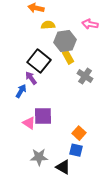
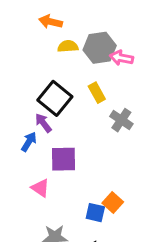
pink arrow: (90, 24) -> (121, 58), moved
gray hexagon: (65, 41) -> (100, 48), moved
purple square: (43, 116) -> (64, 159), moved
blue square: (76, 150) -> (95, 213), moved

